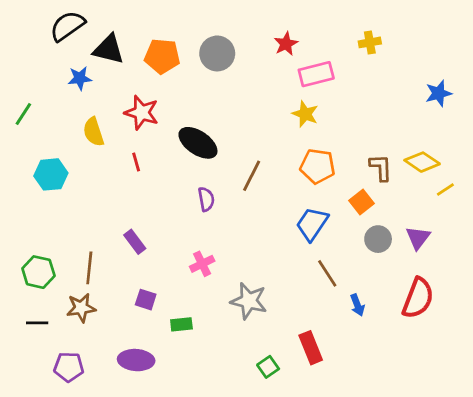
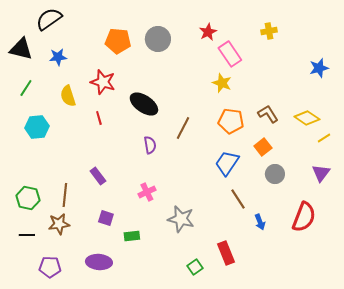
black triangle: (109, 49) -> (21, 49), moved
pink rectangle: (316, 74) -> (230, 54), turned 70
green line: (23, 114) -> (26, 88), moved
brown L-shape: (381, 168) -> (268, 114), moved, turned -30
purple triangle: (418, 238) -> (321, 173), moved

